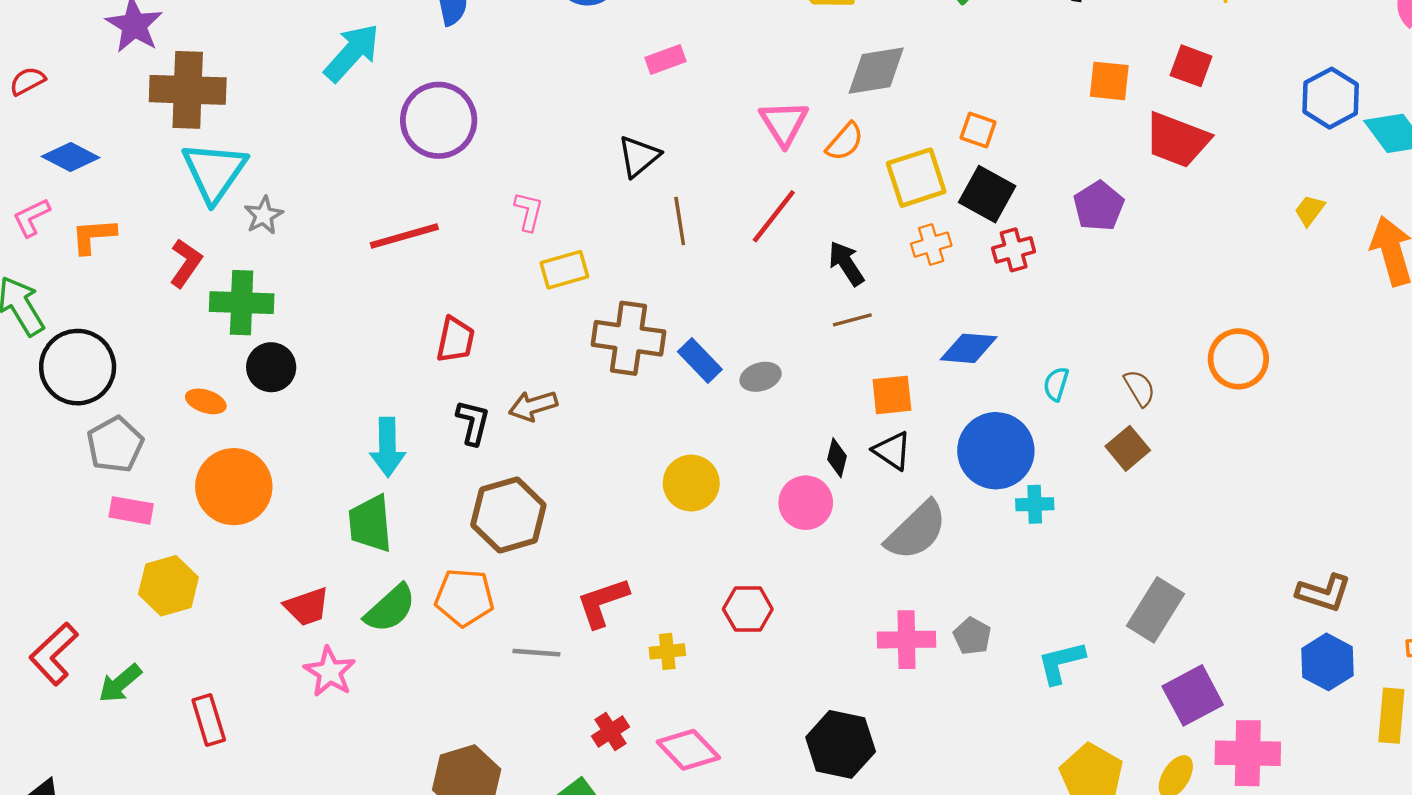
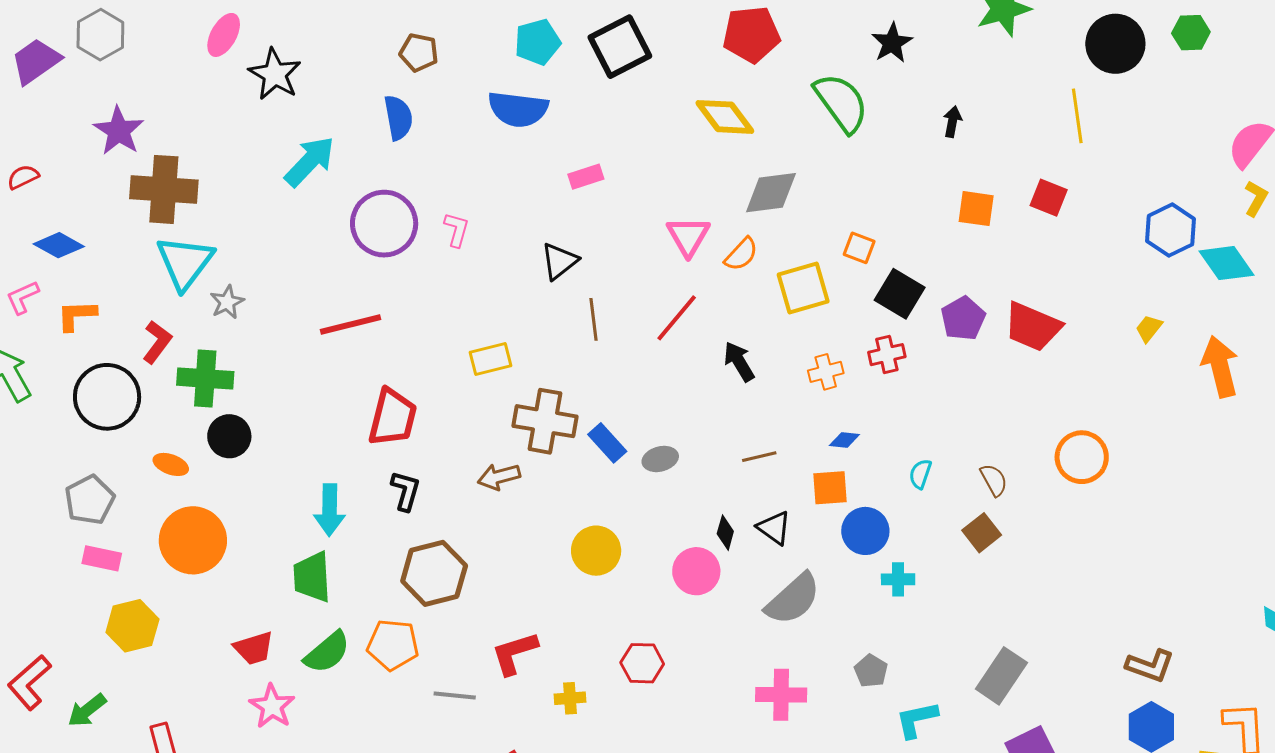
red trapezoid: (1177, 140) -> (1033, 327), moved
black square: (987, 194) -> (900, 294), moved
pink L-shape: (529, 211) -> (456, 230), moved
orange cross: (931, 245) -> (826, 372), moved
brown line: (852, 320) -> (759, 457), moved
red trapezoid: (456, 340) -> (393, 417), size x1.4
blue diamond: (969, 348) -> (844, 440), size x0.6
black circle: (78, 367) -> (107, 397), moved
orange square: (892, 395) -> (830, 488), moved
brown arrow: (533, 406) -> (499, 477), moved
blue circle: (996, 451) -> (865, 531), size x0.7
gray pentagon: (972, 636) -> (871, 671), moved

